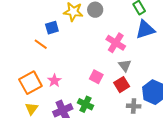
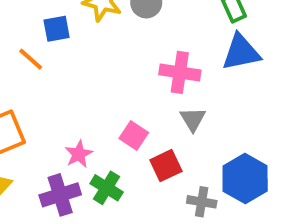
pink cross: (116, 43) -> (180, 72), turned -30
pink star: (54, 81) -> (79, 154), moved
red square: (122, 85) -> (166, 166), moved

